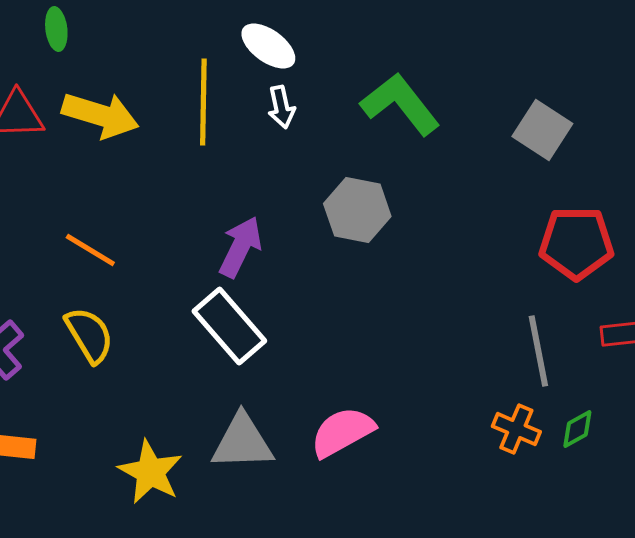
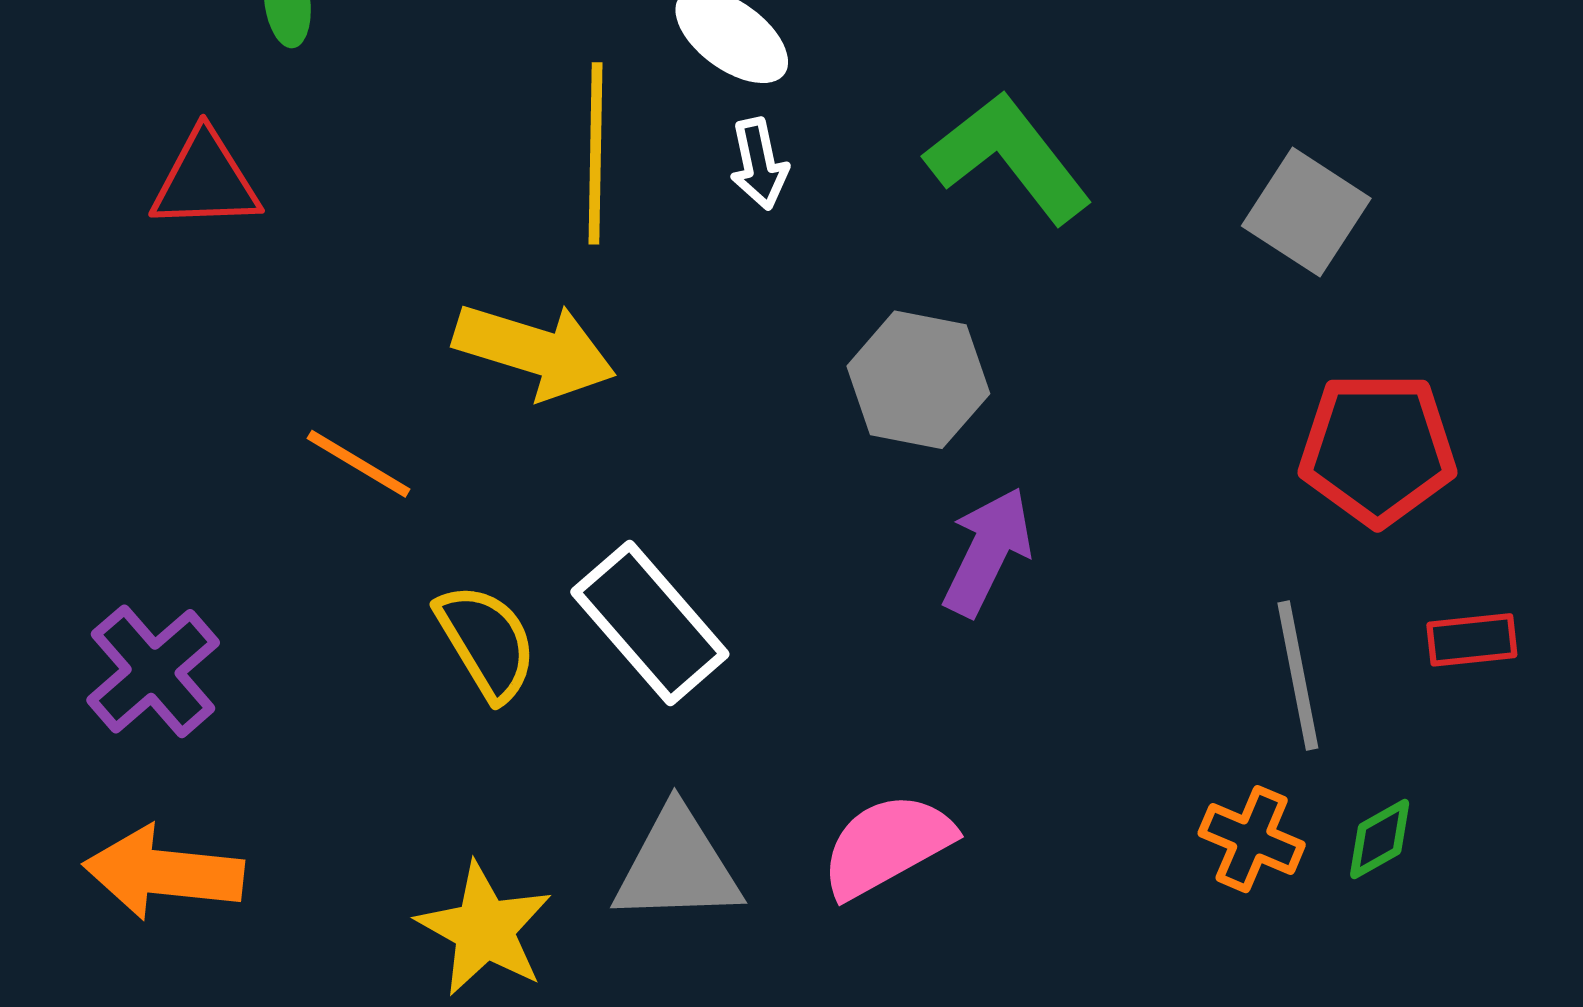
yellow arrow: (100, 115) -> (535, 350), moved
purple arrow: (240, 247) -> (988, 552), moved
yellow semicircle: (89, 335) -> (486, 642), moved

